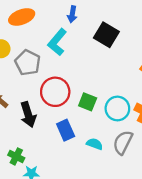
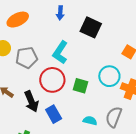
cyan L-shape: (57, 42) -> (60, 52), moved
gray pentagon: (28, 63) -> (27, 58), turned -30
cyan circle: (117, 108) -> (109, 76), moved
blue rectangle: (66, 130) -> (54, 114), moved

